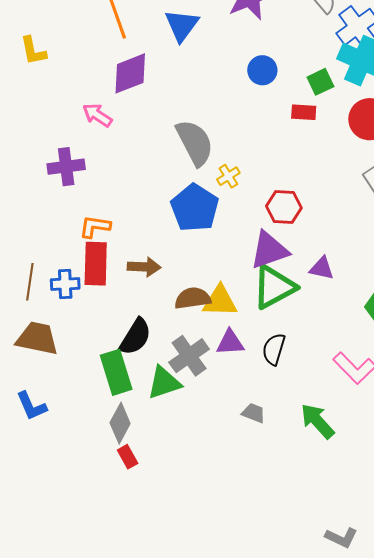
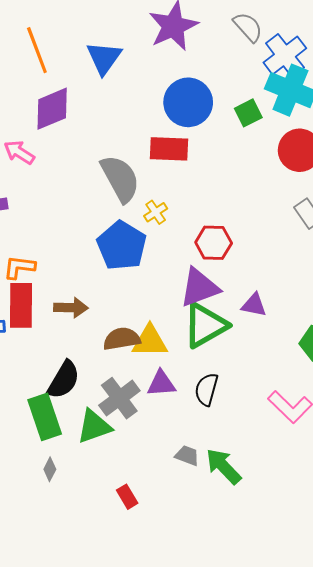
blue circle: (262, 70) -> (188, 102), size x1.6
red rectangle: (304, 112) -> (169, 149), moved, size x1.5
green arrow: (317, 421) -> (223, 466), moved
gray diamond: (120, 423) -> (50, 469), size x0.6
red rectangle: (128, 457) -> (127, 497), moved

